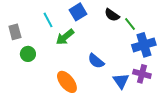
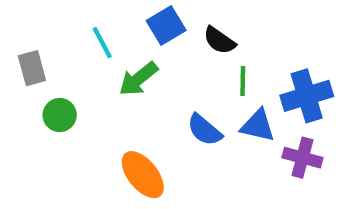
black semicircle: (112, 15) -> (219, 40), moved
green line: (130, 24) -> (243, 81), moved, turned 40
blue triangle: (121, 81) -> (258, 126), moved, turned -42

